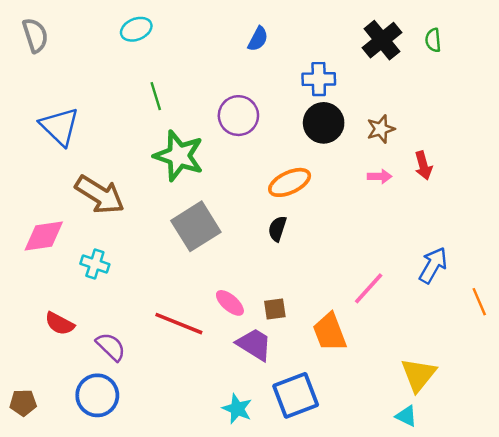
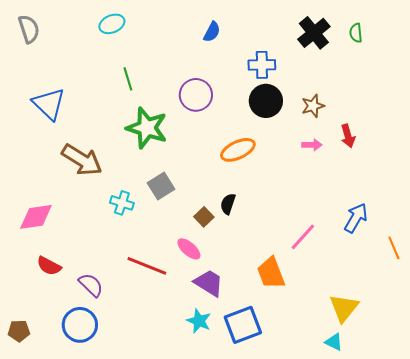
gray square: (196, 226) -> (161, 186), size x0.7
black semicircle: (277, 229) -> (228, 204), moved
pink diamond: (44, 236) -> (36, 217), moved
cyan cross: (95, 264) -> (122, 203), moved
brown square: (275, 309) -> (204, 217), moved, turned -36
cyan star: (237, 409) -> (199, 321), moved

